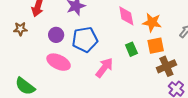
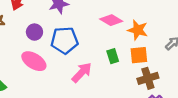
pink diamond: (126, 16) -> (111, 20), turned -55

